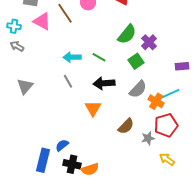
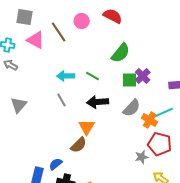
purple cross: (149, 42) -> (143, 76), moved
green square: (136, 61) -> (130, 80), turned 35
red pentagon: (166, 125) -> (160, 144), turned 30
brown semicircle: (126, 126) -> (79, 145), moved

